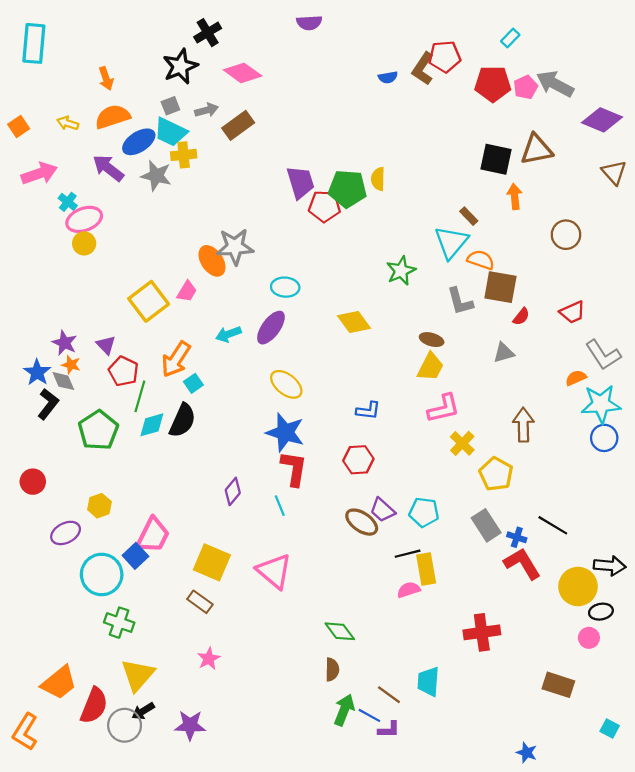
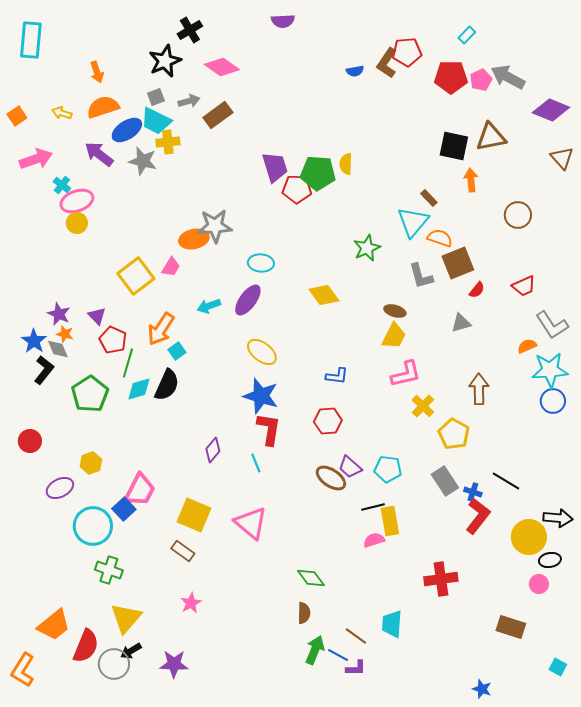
orange ellipse: (212, 261) -> (194, 239), turned -68
brown square: (500, 287) -> (458, 263), turned -32
red L-shape: (522, 564) -> (478, 516), turned 69

